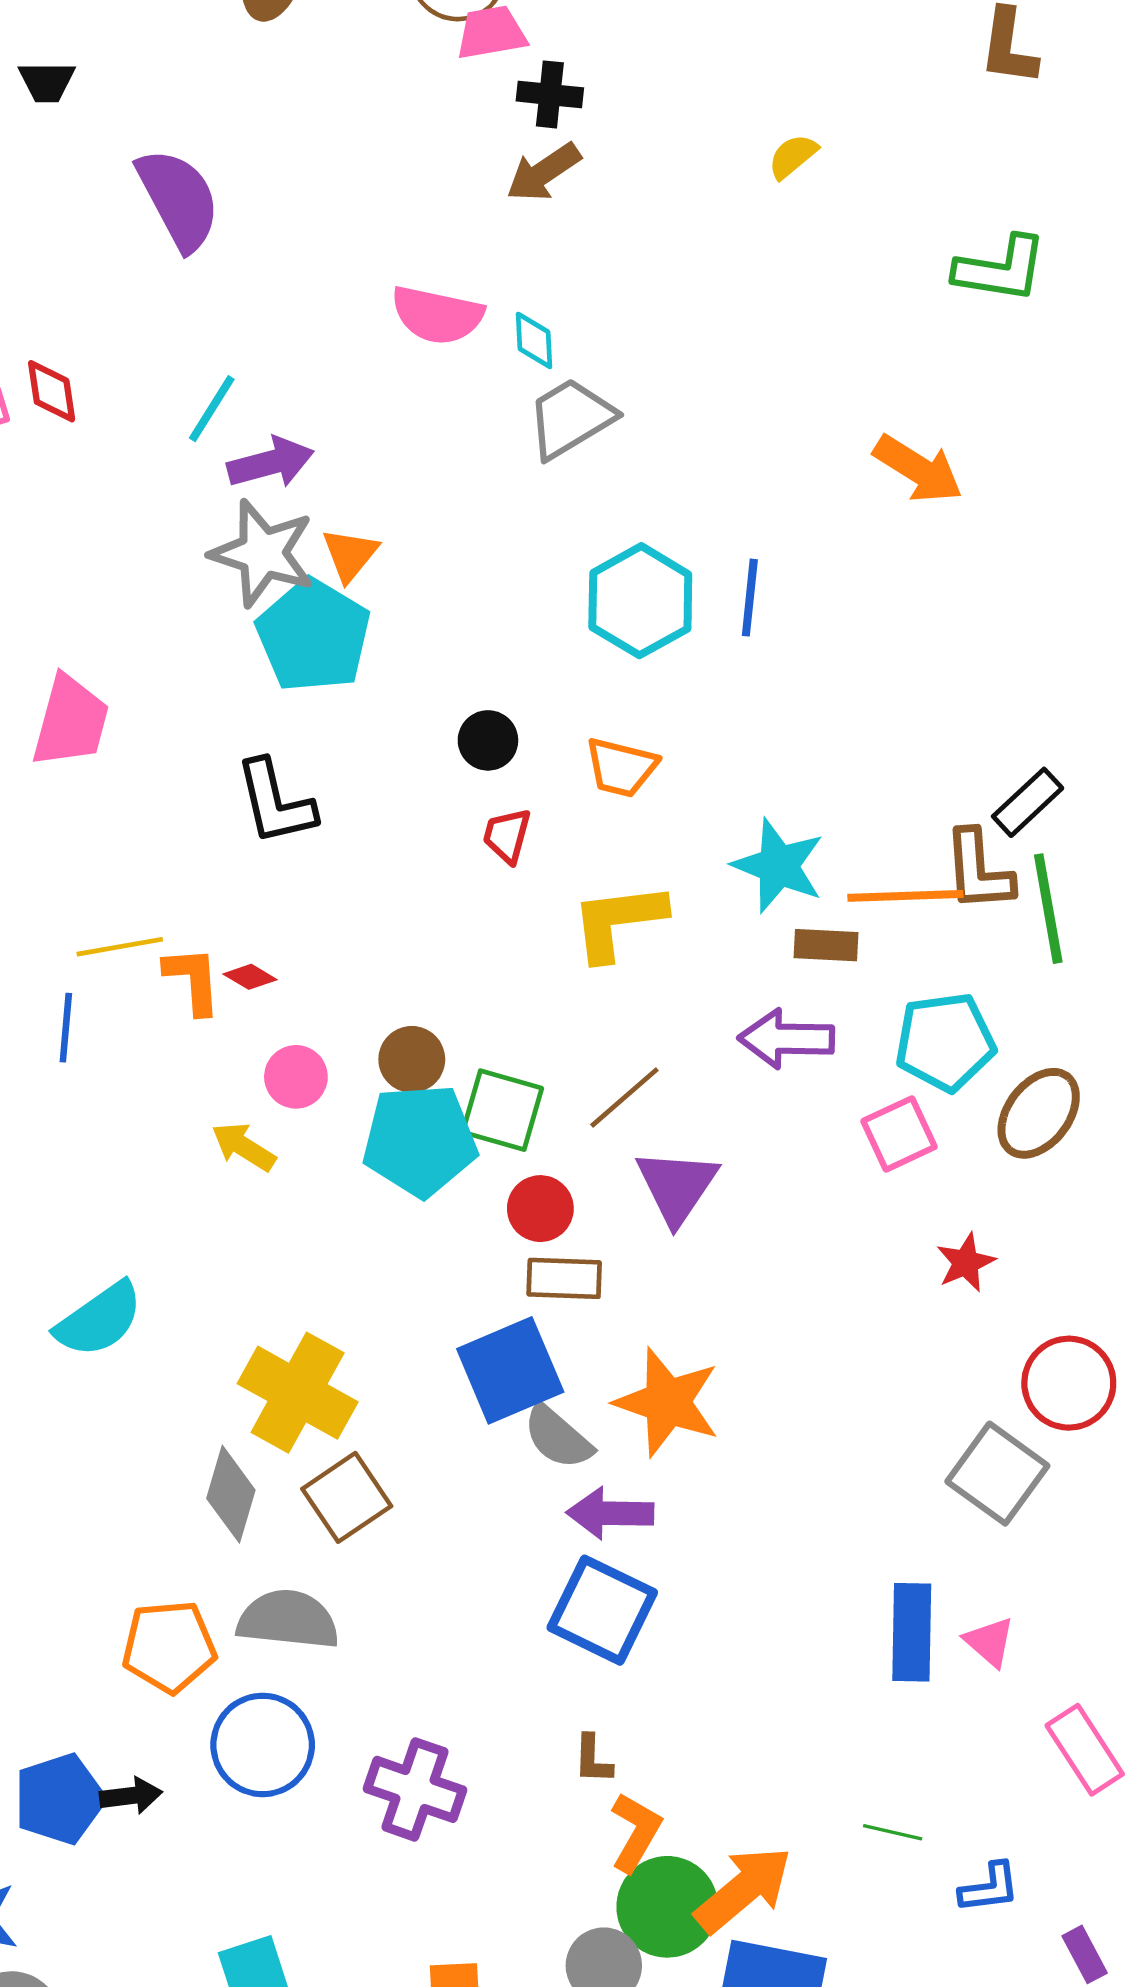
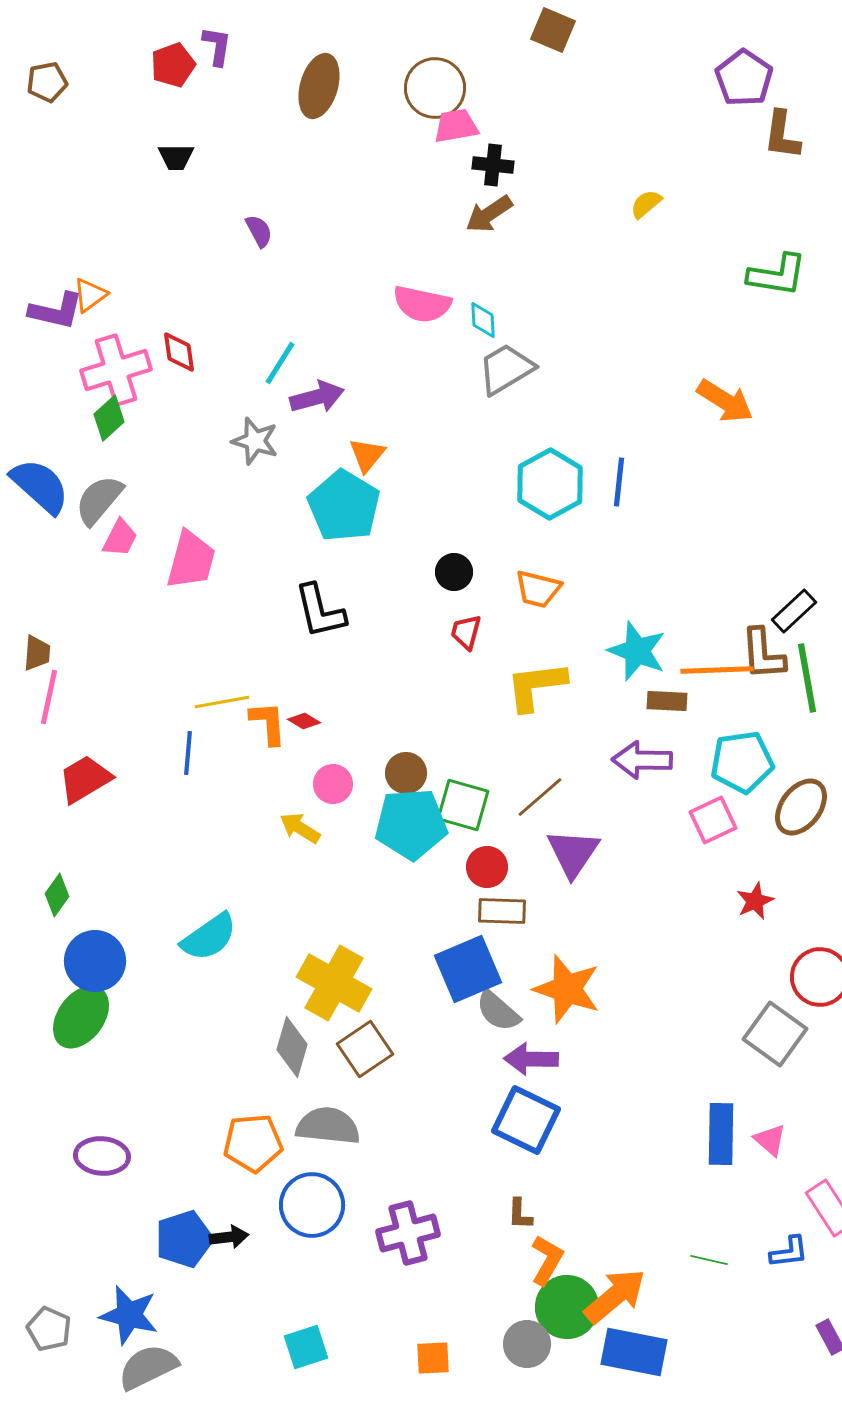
purple semicircle: (179, 199) -> (259, 231), size x0.5
gray star: (263, 553) -> (255, 441), moved, size x0.7
purple cross: (415, 1789) -> (408, 1233), turned -34
blue L-shape: (989, 1888) -> (789, 1252), moved

